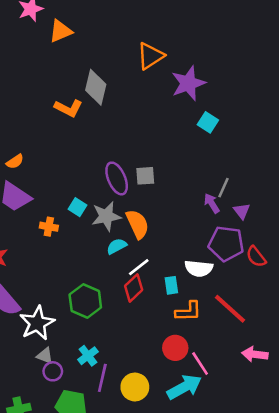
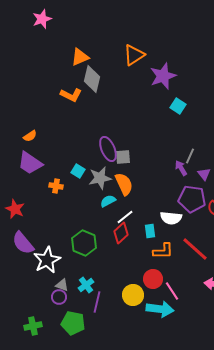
orange triangle: (61, 31) -> (80, 57), moved
gray square: (145, 176) -> (123, 157), moved
gray triangle: (45, 356) -> (62, 285), moved
yellow circle: (135, 387) -> (133, 295), moved
cyan arrow: (184, 387) -> (160, 309), turned 36

